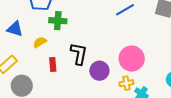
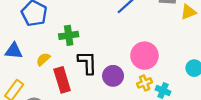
green cross: (58, 21) -> (69, 35), moved
red rectangle: (53, 64) -> (62, 80), size x1.6

